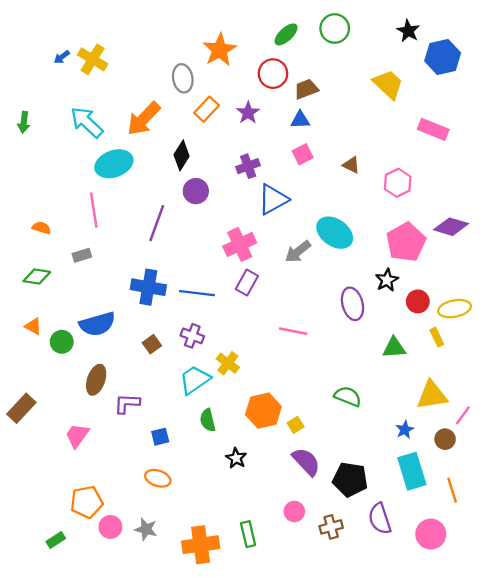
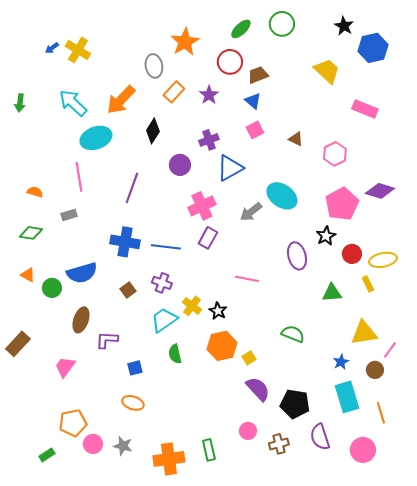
blue triangle: (300, 120) -> (253, 101), turned 42
purple circle: (196, 191) -> (180, 165), moved
black star: (236, 458) -> (218, 311), moved

